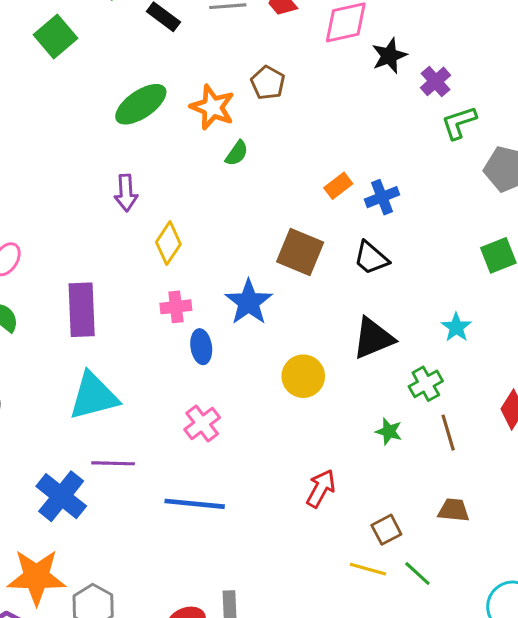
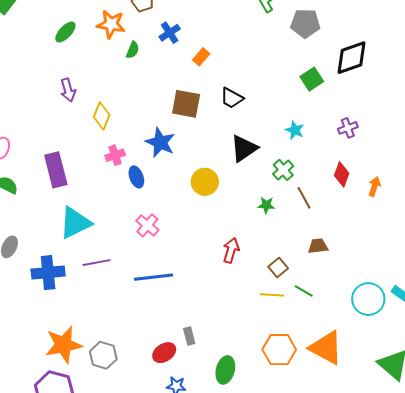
green ellipse: (141, 104) -> (65, 32), size x0.7
blue cross: (382, 197) -> (170, 33), moved
blue cross: (61, 496) -> (48, 273), moved, turned -32

